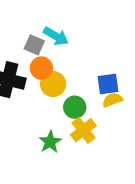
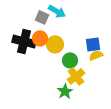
orange circle: (41, 68) -> (40, 38), moved
green star: (50, 142) -> (65, 91), moved

